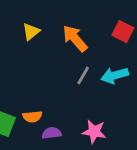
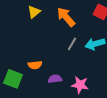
orange semicircle: (32, 117) -> (35, 65), moved
purple semicircle: (52, 133) -> (55, 79), moved

